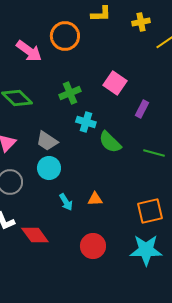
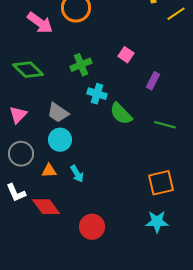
pink square: (115, 83) -> (126, 55), size x0.7
orange triangle: (95, 199) -> (49, 171), moved
red circle: (93, 246) -> (92, 227), moved
cyan star: (146, 250) -> (157, 222), size x0.7

